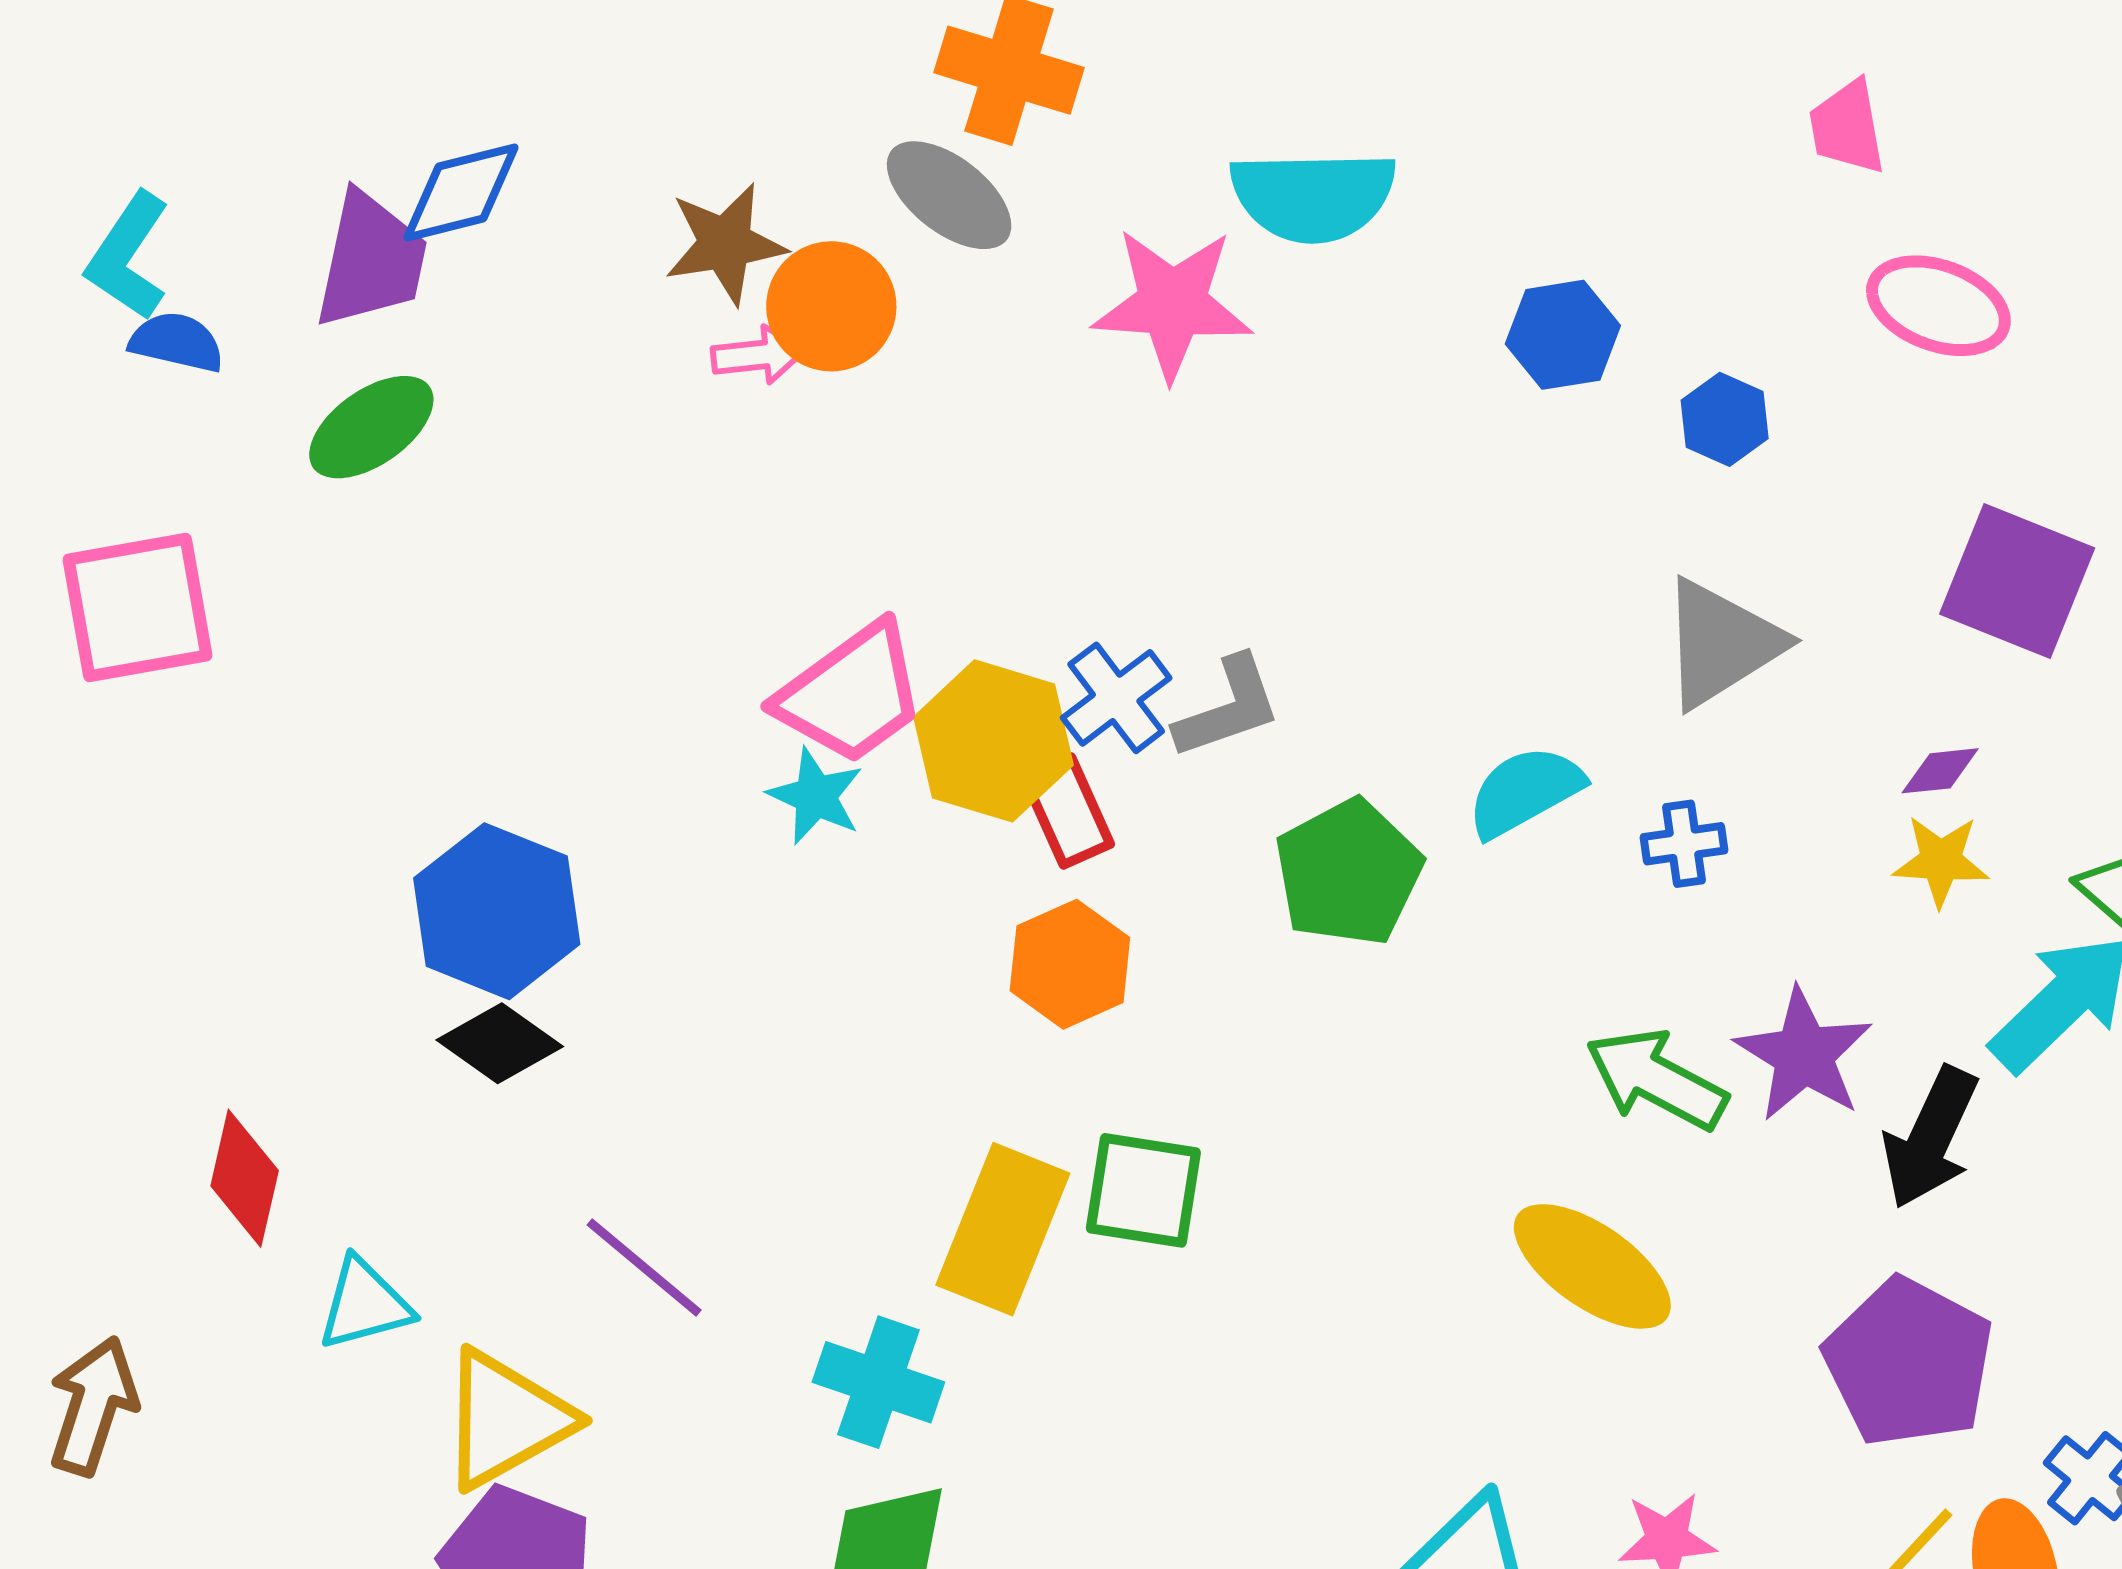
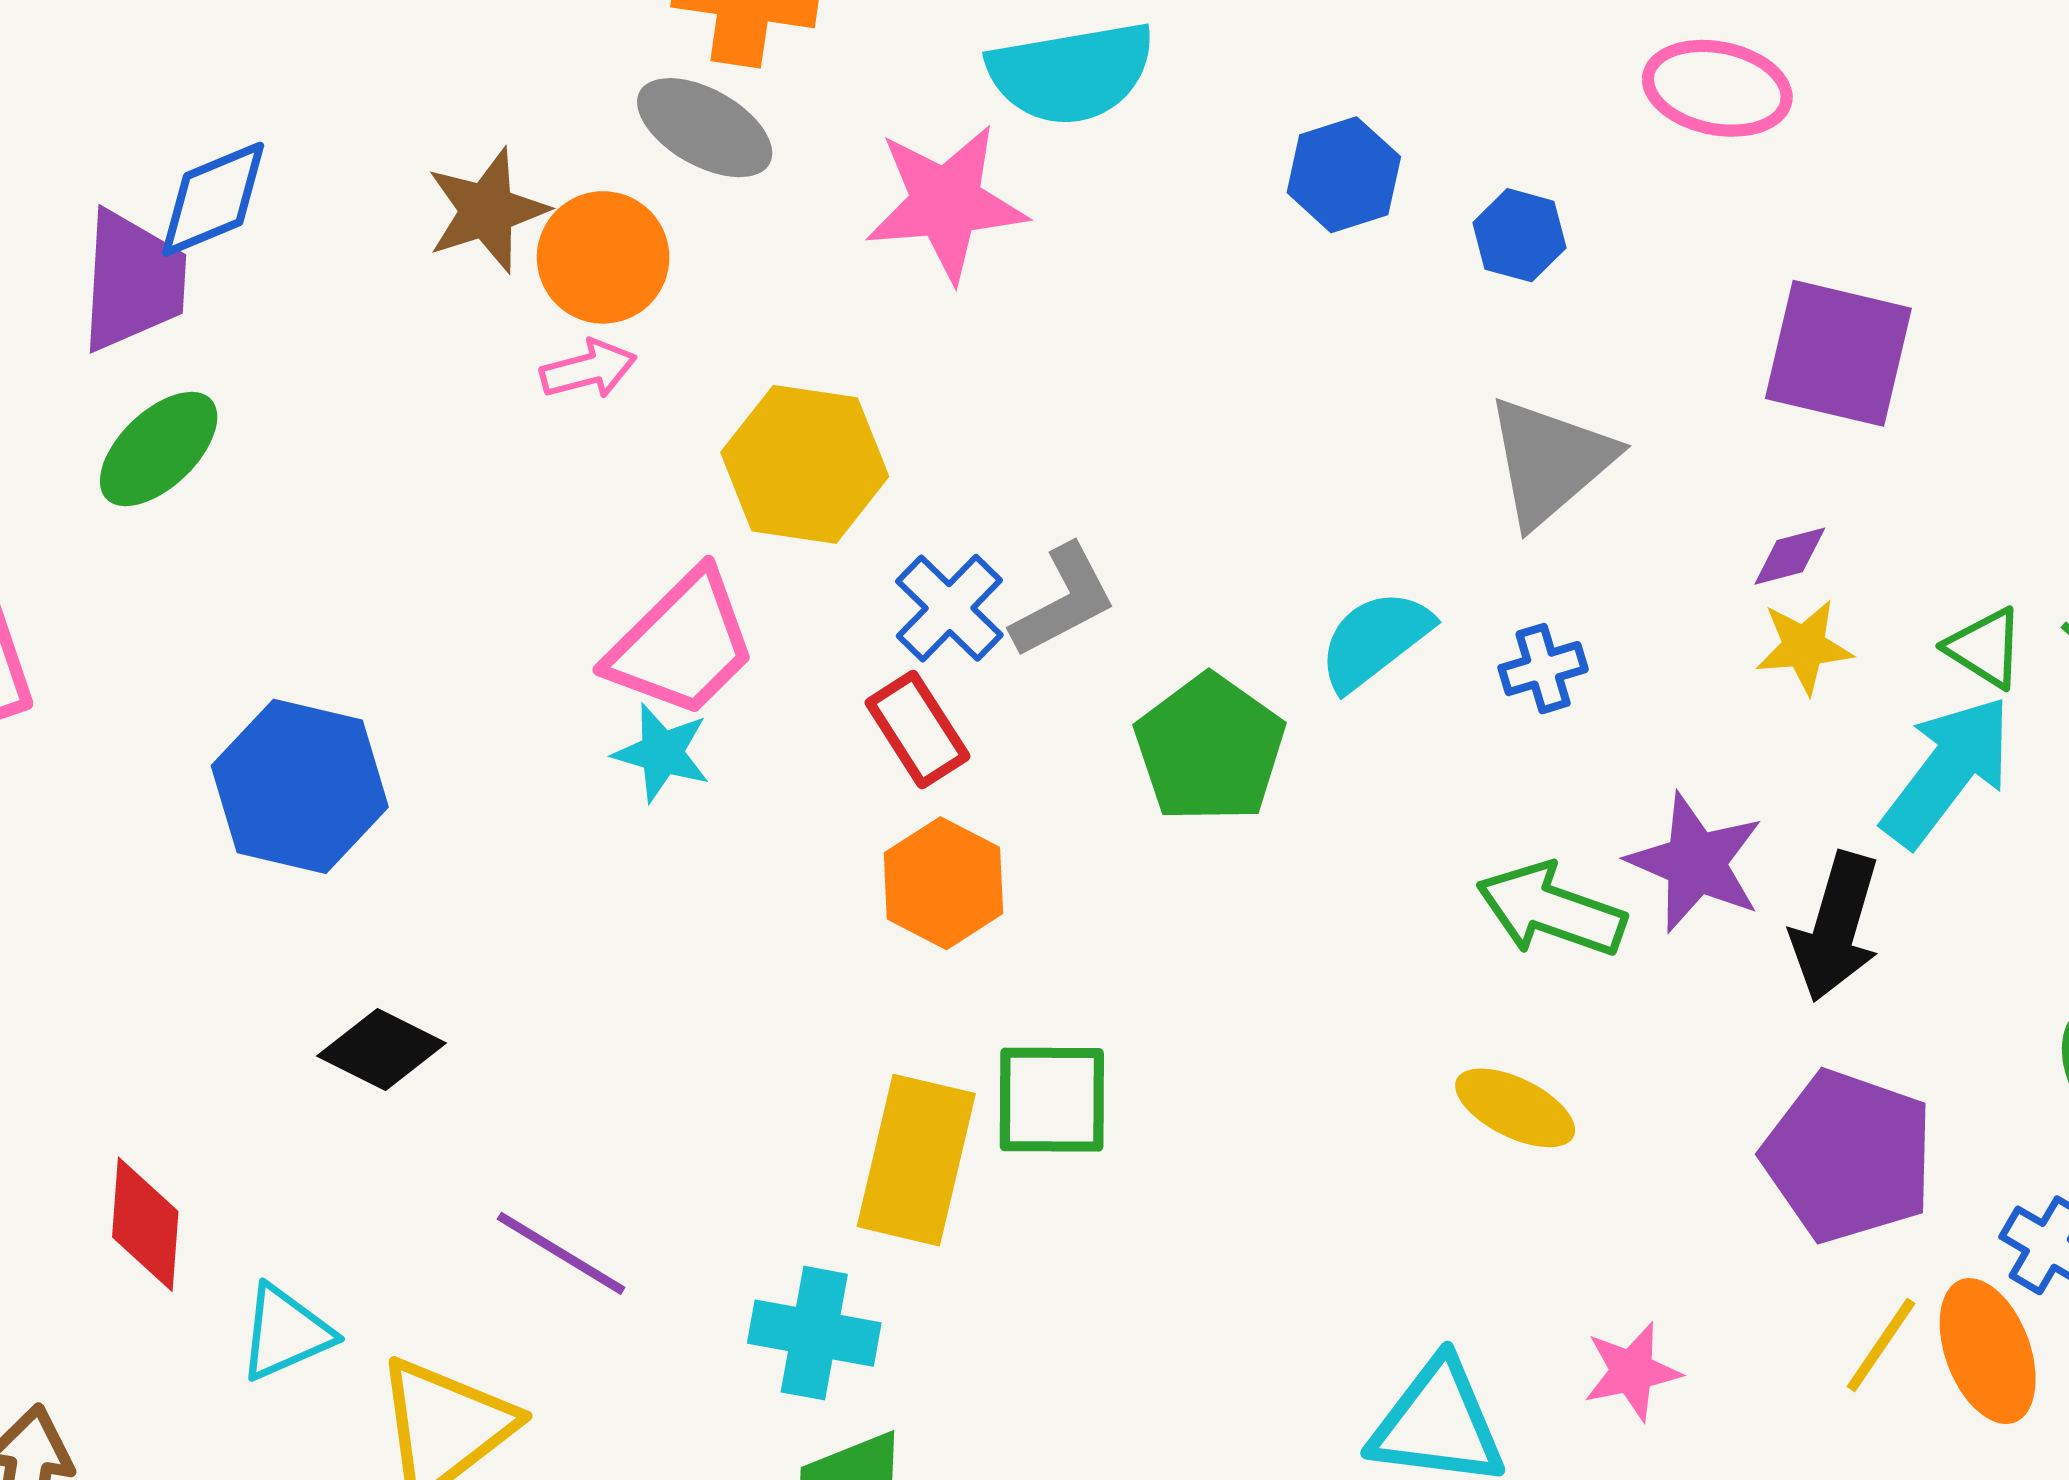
pink arrow: (759, 355) -> (588, 369), moved
yellow hexagon: (993, 741) -> (805, 464), moved
blue hexagon: (497, 911) -> (300, 786), moved
yellow ellipse: (1592, 1266) -> (1515, 1108), size x0.7

